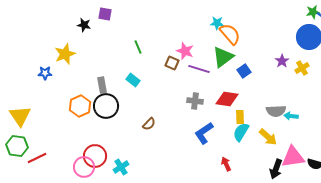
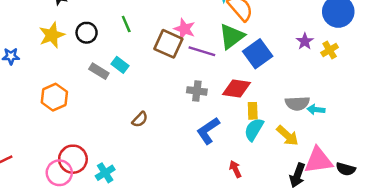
yellow star: (65, 54) -> (52, 35), moved
brown square: (172, 63) -> (168, 44), size x1.6
blue square: (244, 71) -> (258, 54), size x1.6
gray rectangle: (102, 85) -> (99, 71), moved, turned -49
black circle: (106, 106) -> (87, 33), moved, size x0.7

